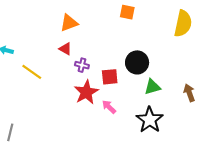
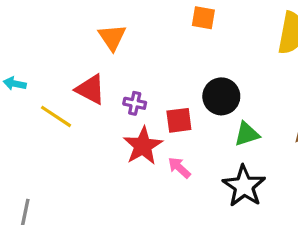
orange triangle: (69, 23) -> (112, 37), turned -42
red triangle: (65, 49) -> (90, 89), moved, size x1.5

